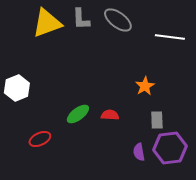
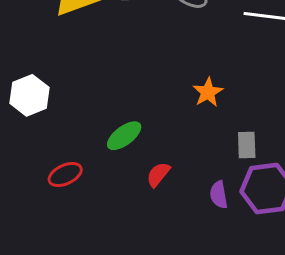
orange star: (145, 86) -> (208, 92), moved
red semicircle: (110, 115) -> (158, 174), moved, turned -54

